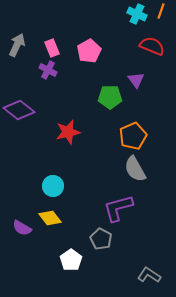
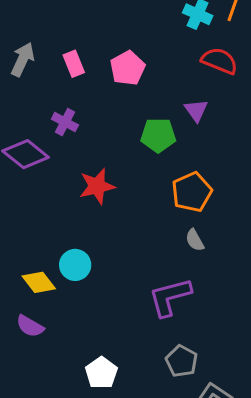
purple cross: (48, 70) -> (65, 122), moved
gray semicircle: (135, 169) -> (195, 240), size x0.6
yellow diamond: (50, 218) -> (39, 282), moved
gray pentagon: (101, 239) -> (182, 361), moved

